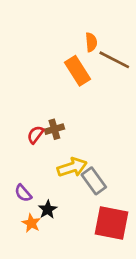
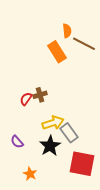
black star: (48, 209) -> (50, 146), moved, size x1.5
orange star: (31, 223) -> (30, 174), moved

